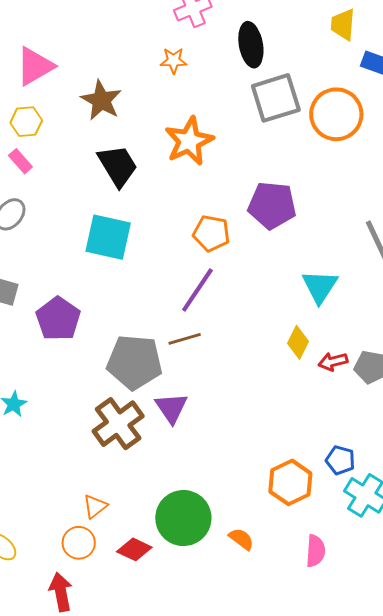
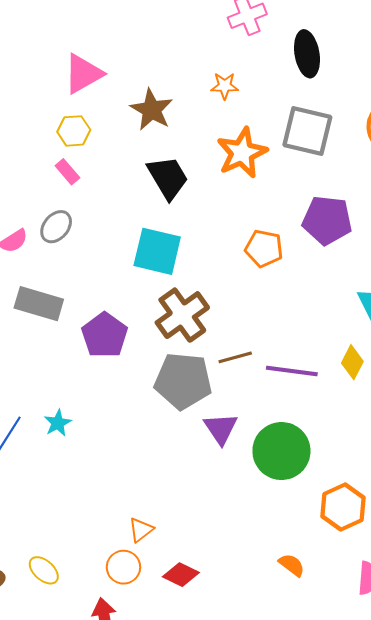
orange star: (173, 61) -> (225, 86), moved
gray square: (276, 98) -> (307, 131), moved, turned 30
purple line: (197, 290) -> (292, 371), moved, turned 63
brown cross: (118, 424) -> (182, 315), moved
green circle: (183, 518) -> (281, 451), moved

